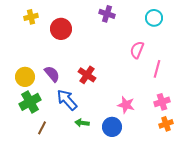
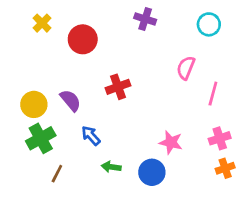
yellow cross: (31, 17) -> (42, 23), turned -32
red cross: (87, 75) -> (118, 87), moved, turned 36
blue arrow: (67, 100) -> (91, 136), size x0.7

